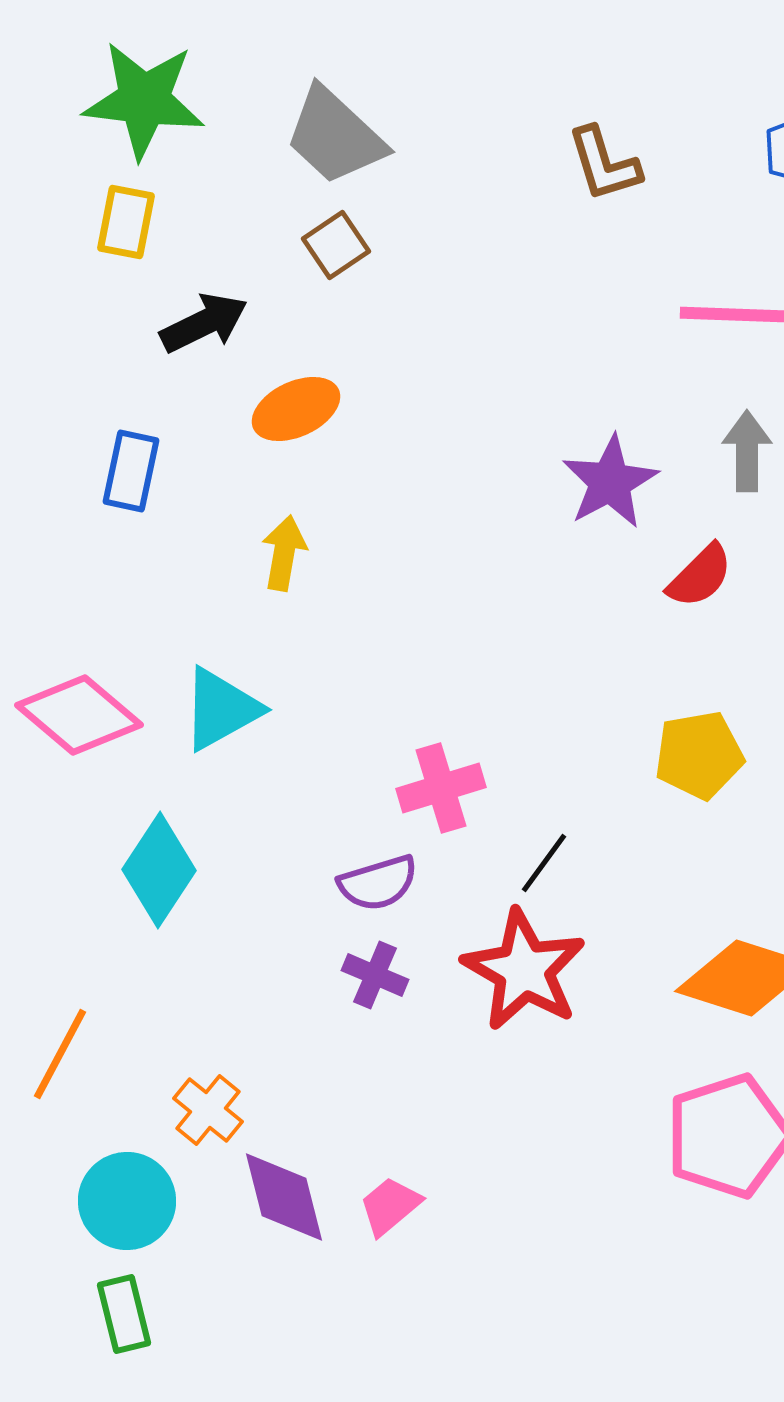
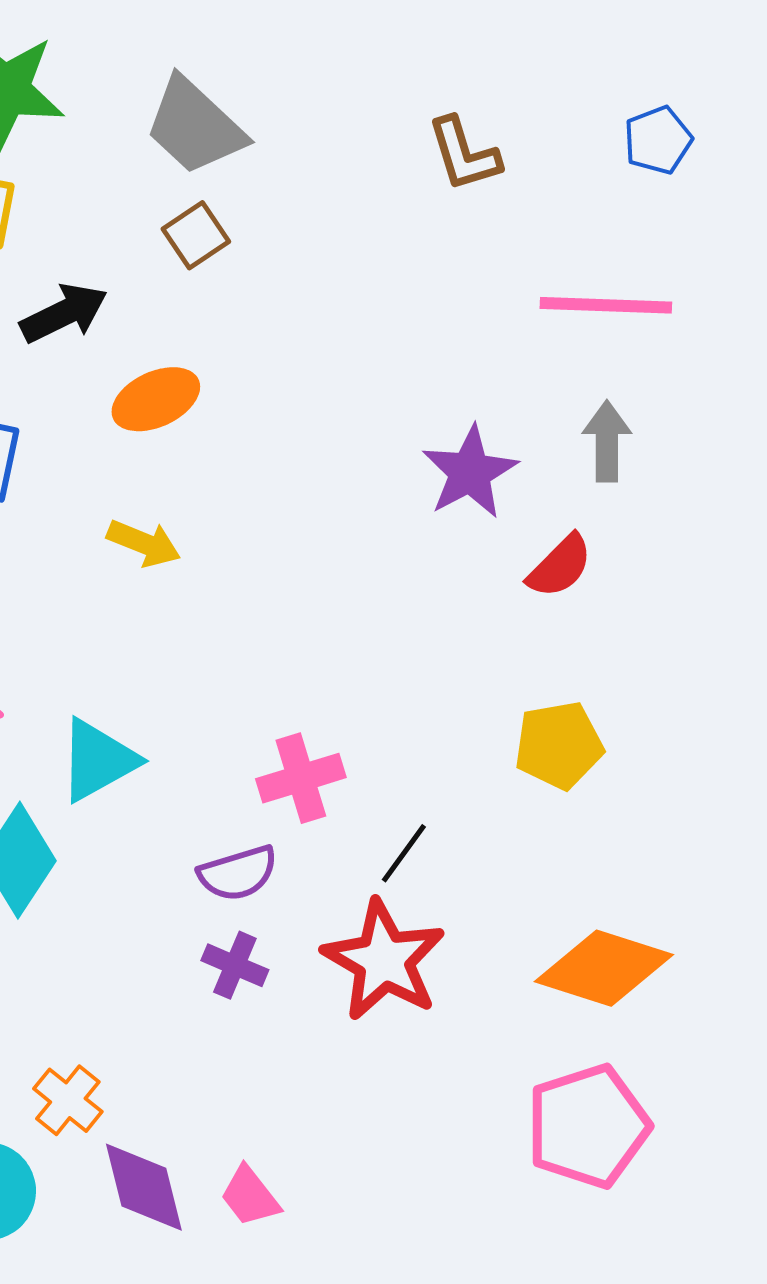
yellow arrow: (284, 553) -> (144, 543), turned 102
cyan triangle: (221, 709) -> (98, 760), moved
pink trapezoid: (390, 1206) -> (250, 1196), turned -88

